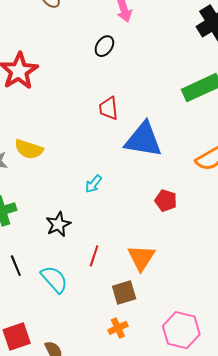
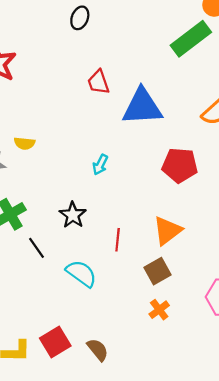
yellow semicircle: (29, 149) -> (25, 143), size x0.7
red pentagon: (166, 201) -> (180, 165), size x1.5
orange triangle: (141, 258) -> (167, 231), turned 32
black line: (16, 266) -> (36, 248), moved

